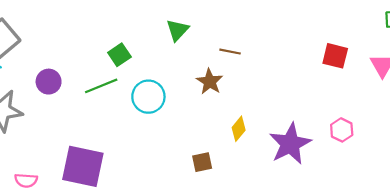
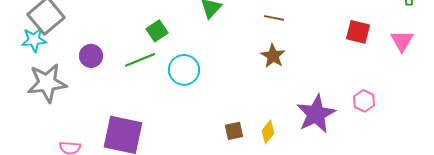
brown line: (230, 52) -> (274, 18), moved
brown star: (210, 82) -> (273, 56), moved
yellow diamond: (239, 129) -> (268, 132), moved

